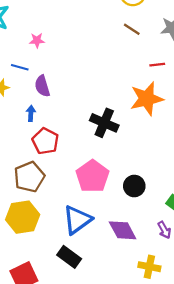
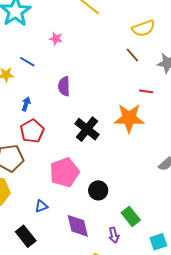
pink star: (37, 40) -> (56, 39), moved
purple semicircle: (42, 86) -> (64, 86), moved
blue triangle: (77, 220) -> (41, 206), size x0.5

